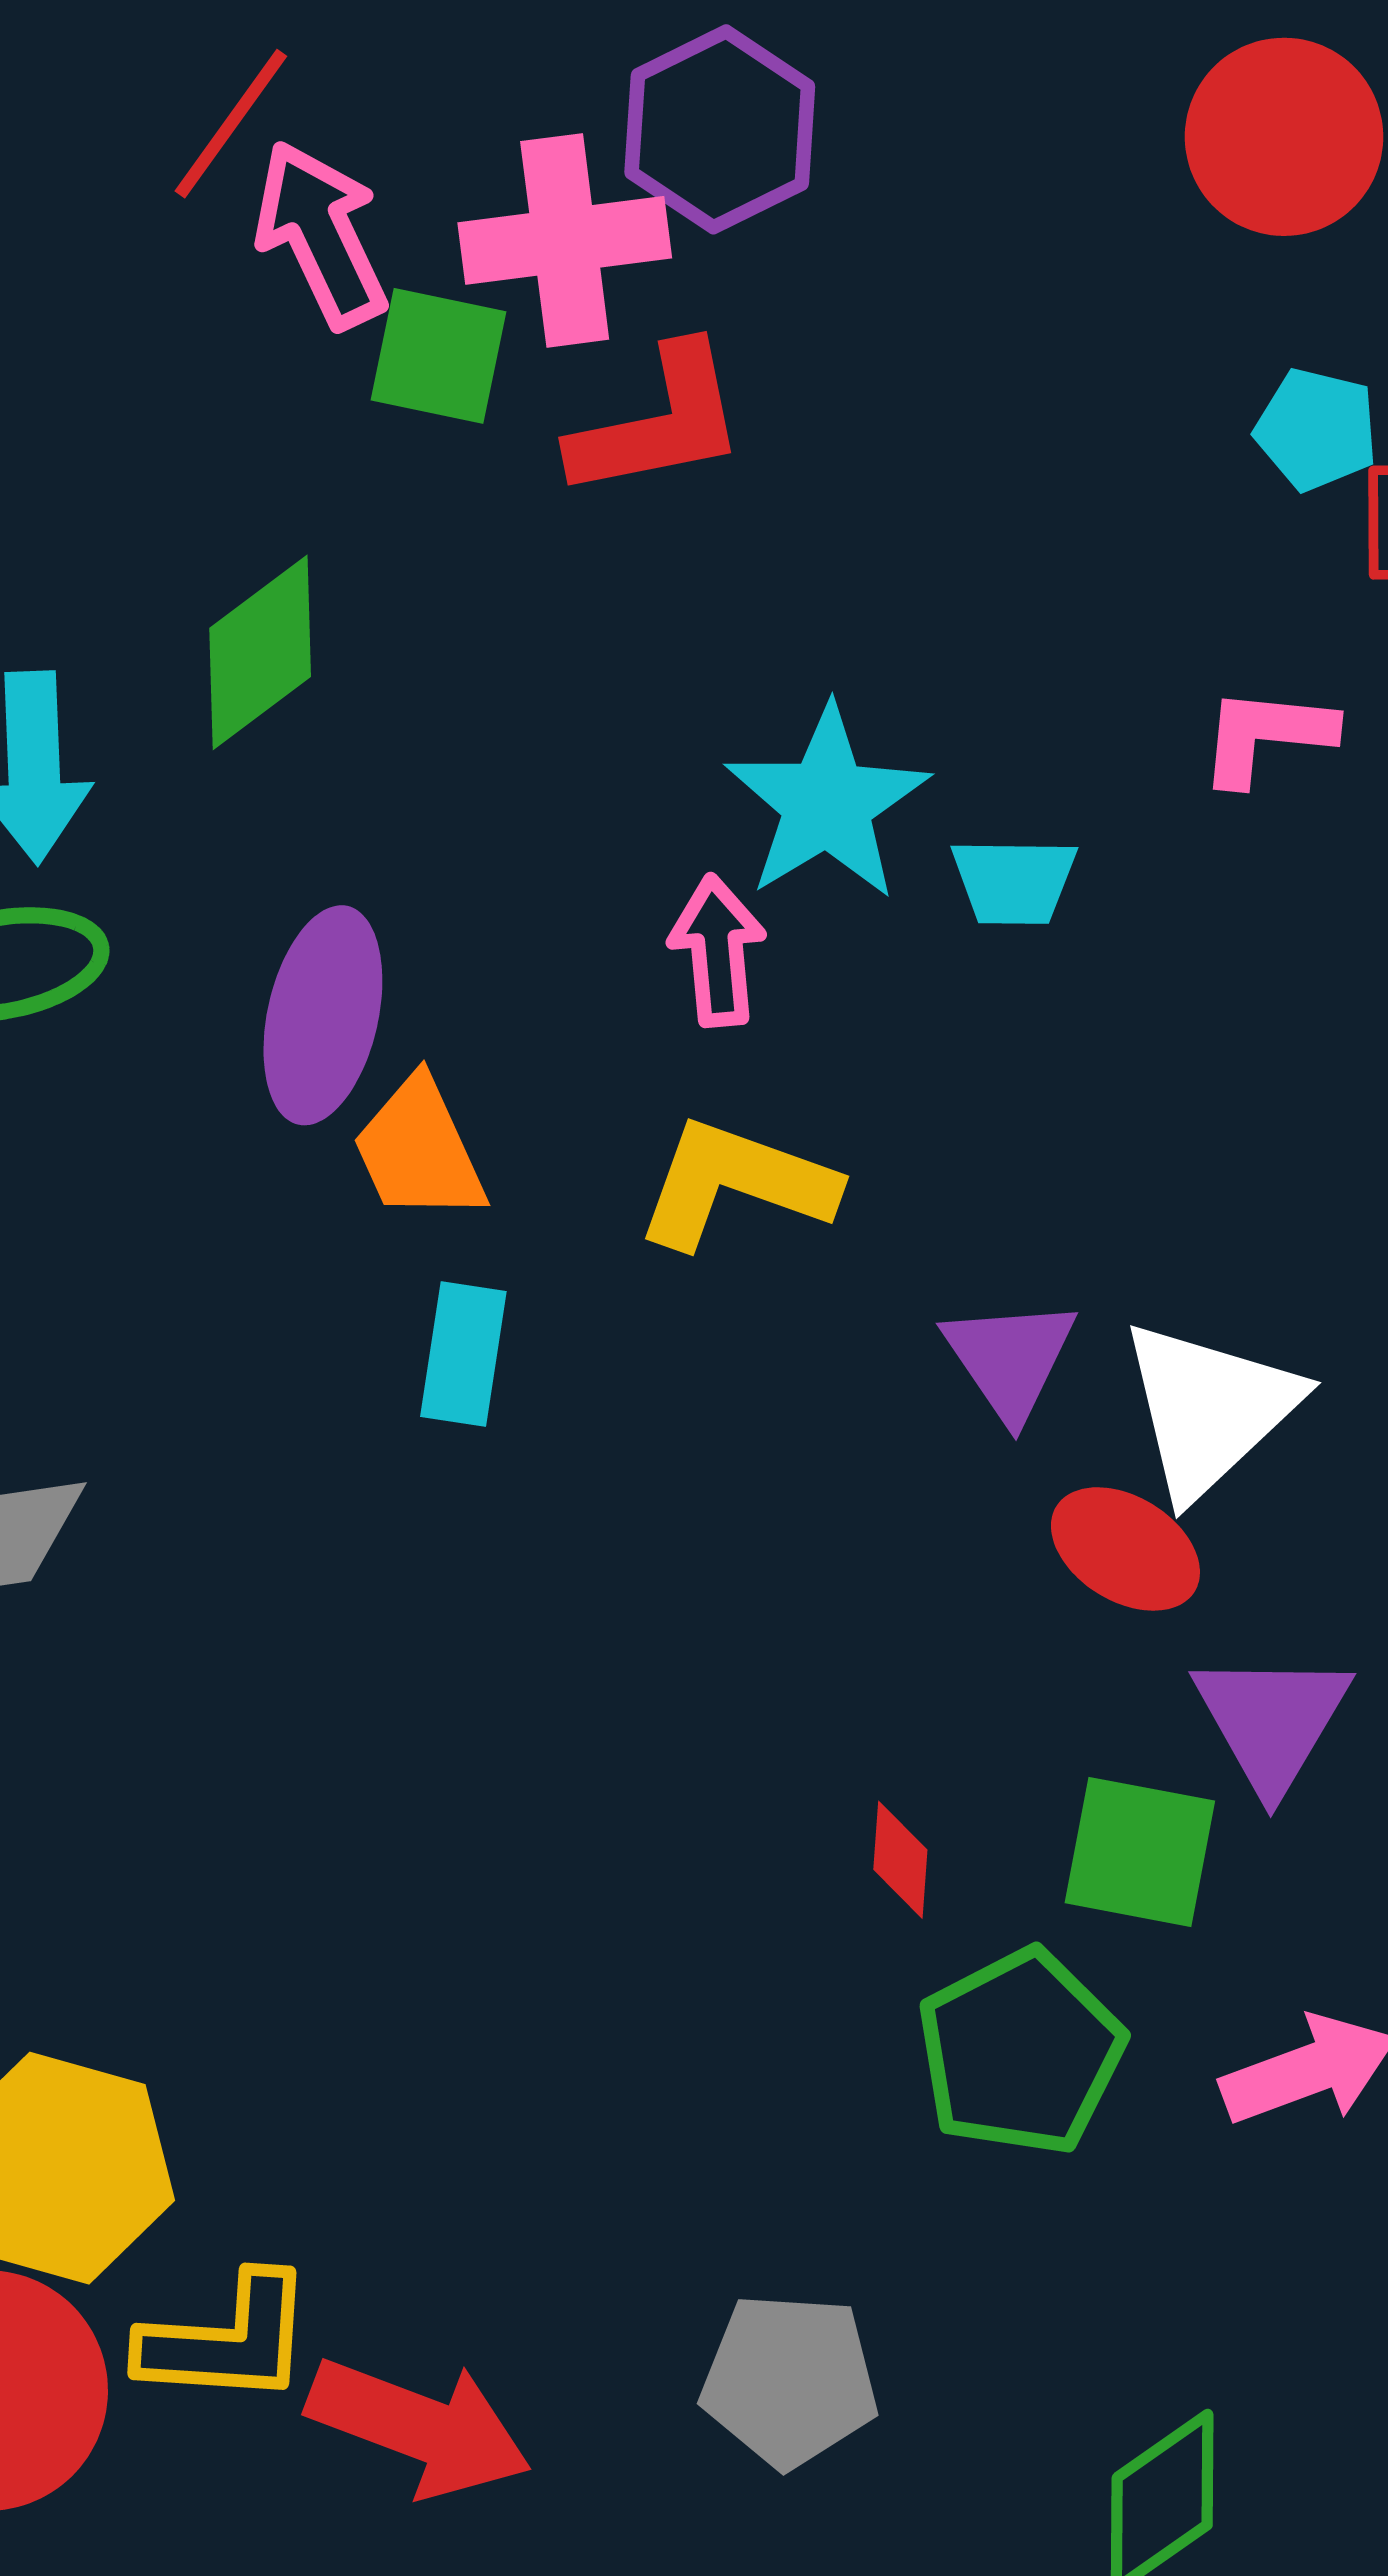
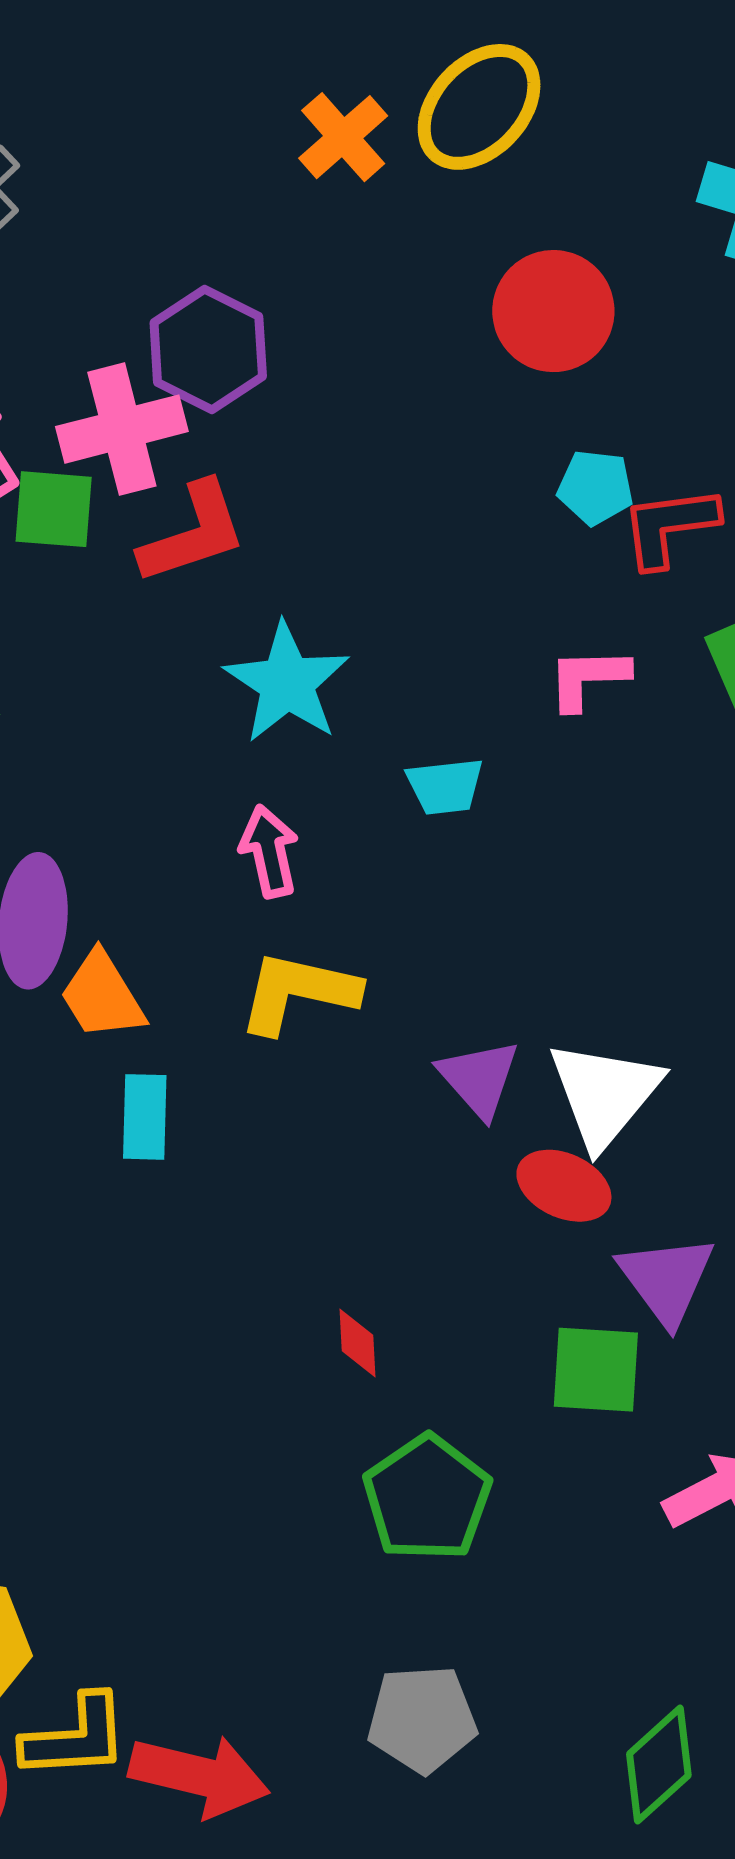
cyan star: (827, 803) -> (287, 683), moved
red diamond: (900, 1860) -> (357, 1343), moved
green pentagon: (1020, 2052) -> (427, 1498), moved

